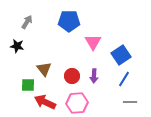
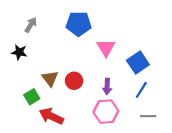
red circle: (72, 76) -> (74, 81), moved
green square: (28, 85) -> (32, 97), turned -32
pink hexagon: (77, 103) -> (106, 112), moved

